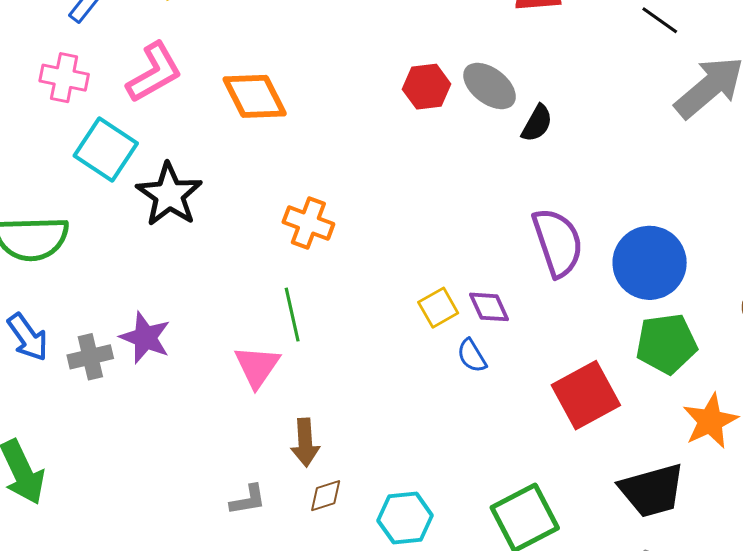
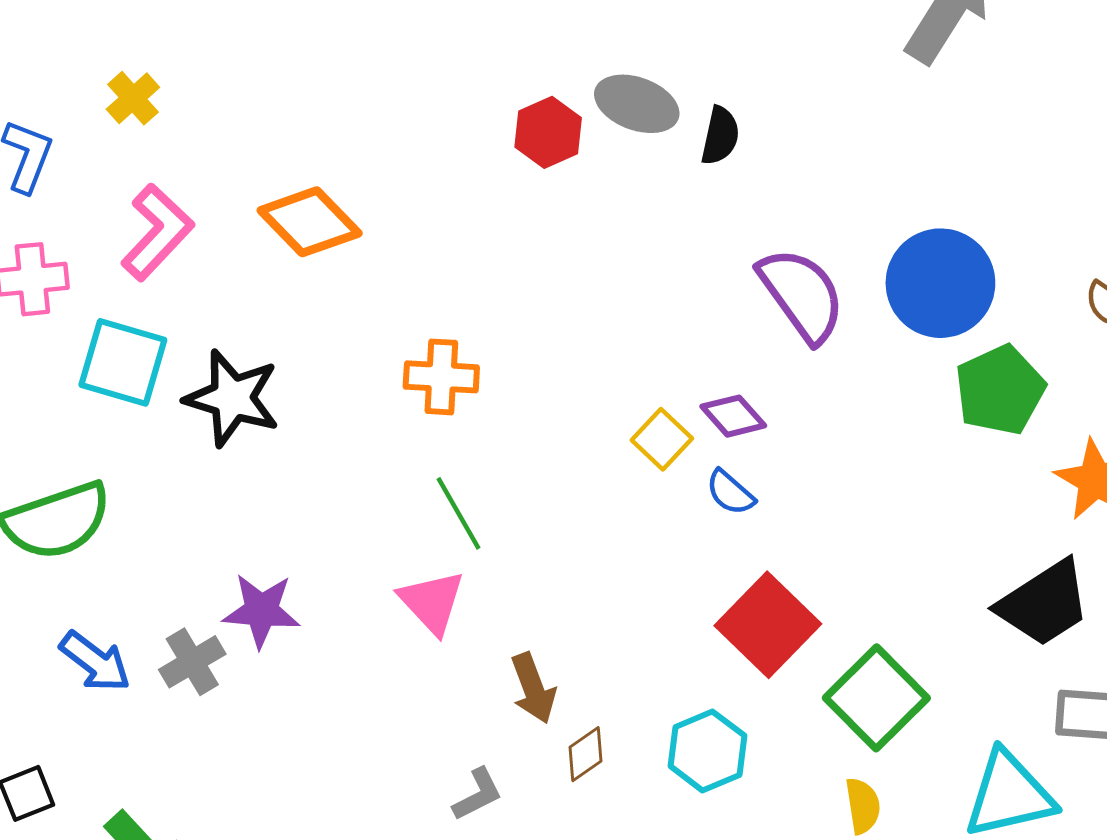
red square: (586, 395) -> (768, 625), moved

